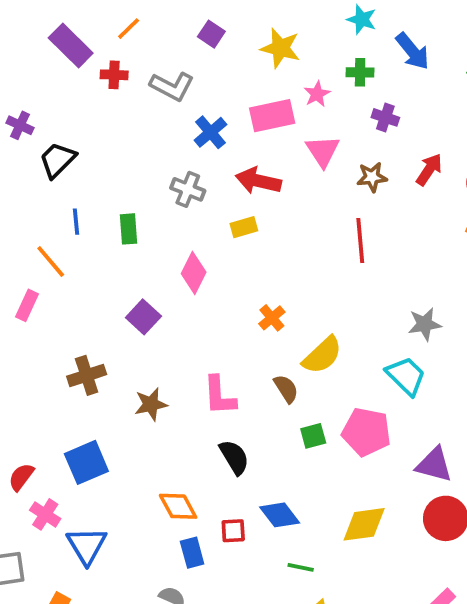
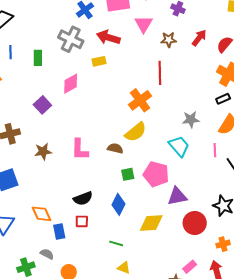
gray cross: (188, 189) -> (71, 39), size x1.4
pink diamond: (194, 273) -> (71, 84), turned 30
orange cross: (272, 318) -> (140, 100), moved, size x1.6
brown semicircle: (286, 389) -> (115, 148), turned -49
black semicircle: (234, 457) -> (83, 198), moved, turned 96
purple triangle: (434, 465) -> (177, 196), moved, turned -30
orange diamond: (178, 506) -> (41, 214), moved
blue diamond: (280, 515) -> (119, 204), moved, turned 60

